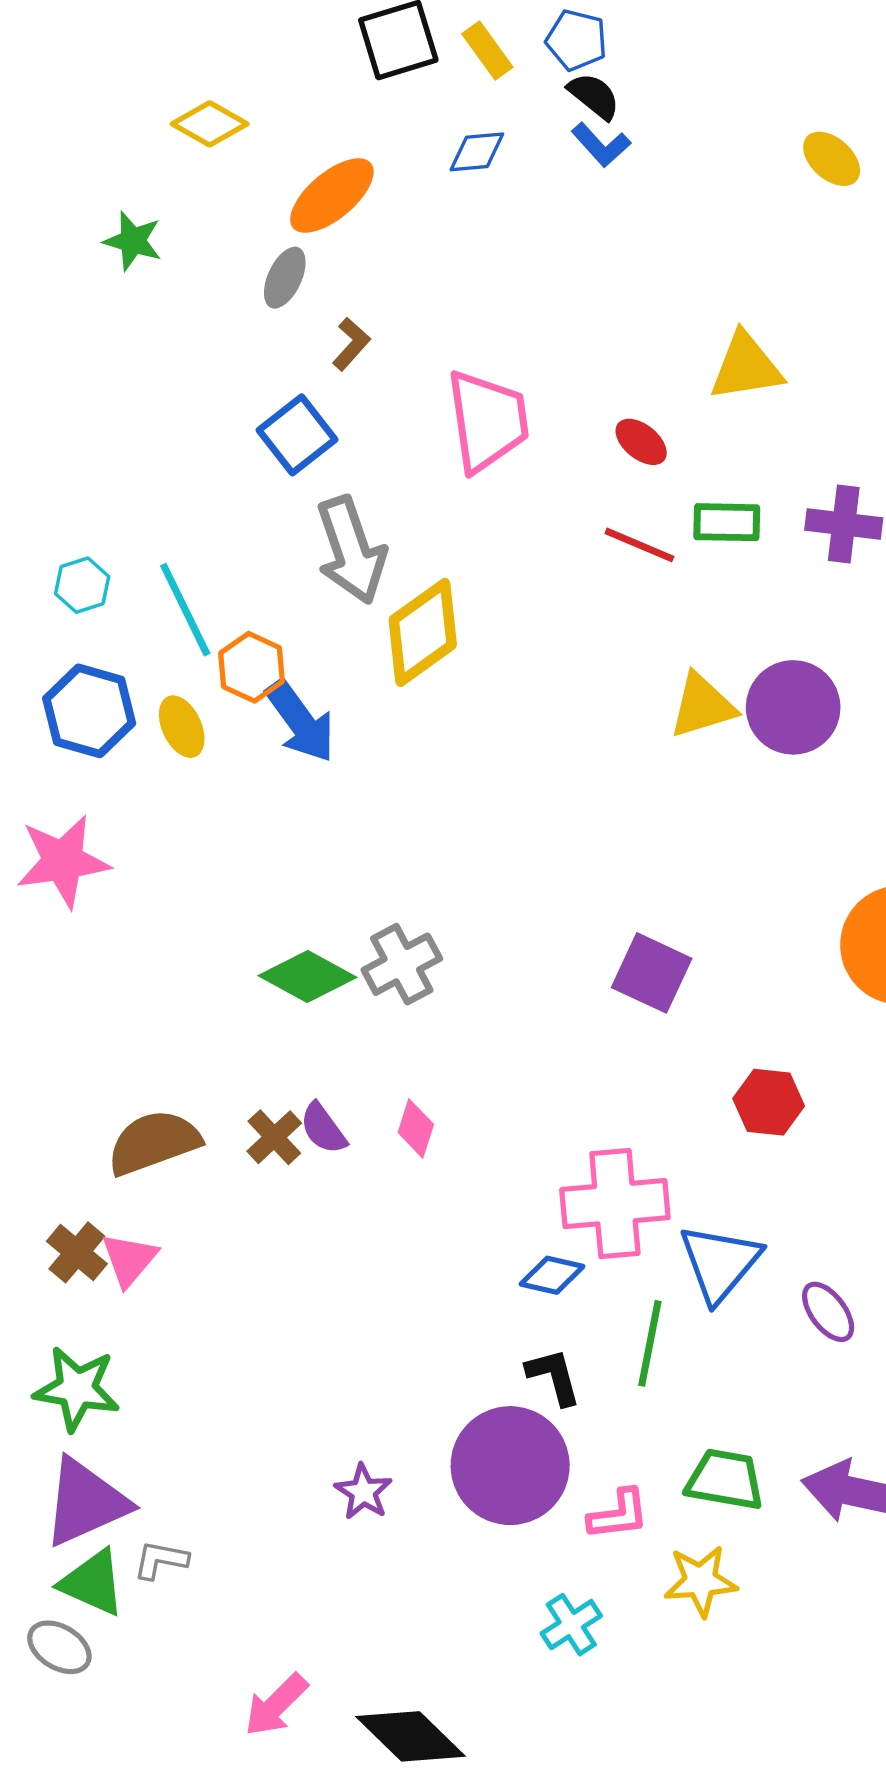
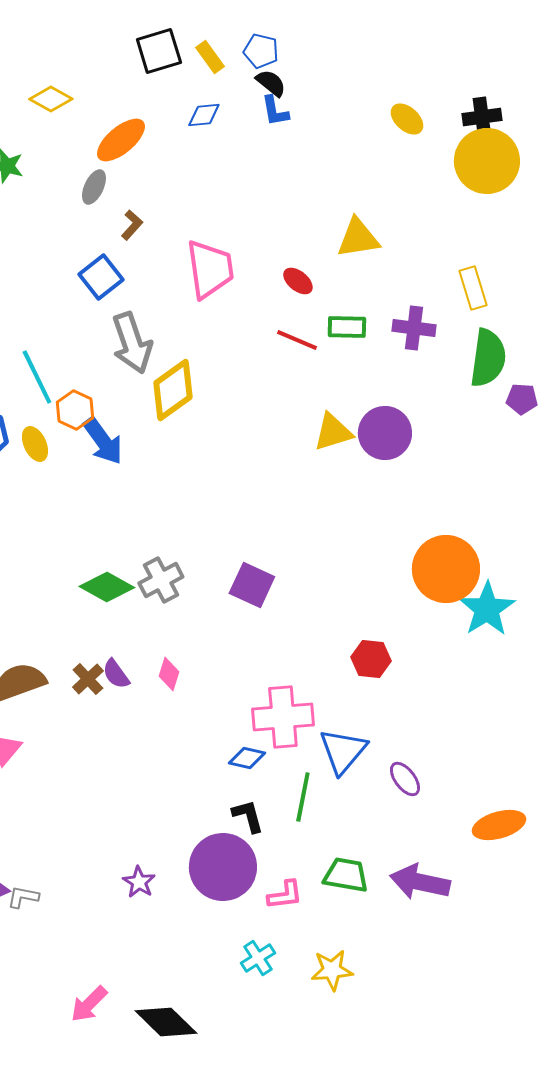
blue L-shape: (601, 145) -> (275, 111), turned 32
purple square: (652, 973) -> (252, 585), moved
gray L-shape: (161, 1560) -> (23, 897), moved
yellow star: (701, 1581) -> (332, 970), moved

